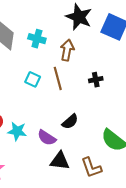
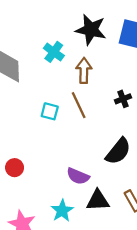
cyan cross: (37, 39) -> (54, 52), moved, turned 30
black semicircle: (70, 122) -> (118, 151), moved, size x1.4
cyan star: (17, 131) -> (62, 211), moved, turned -30

